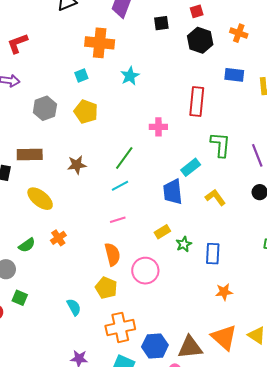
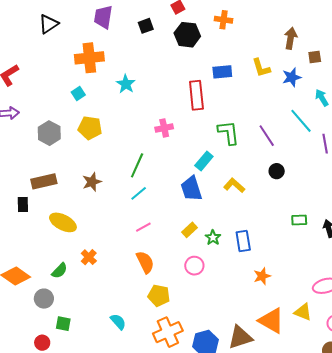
blue rectangle: (234, 75) -> (222, 72), moved
pink circle: (145, 271) -> (194, 266), moved, size x0.7
yellow pentagon: (106, 288) -> (159, 295), moved

